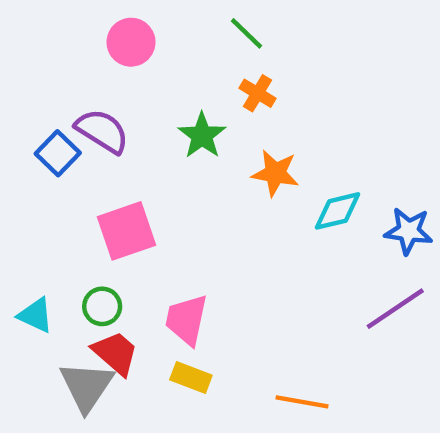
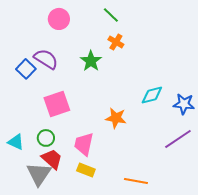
orange star: (275, 173) -> (116, 118), moved

